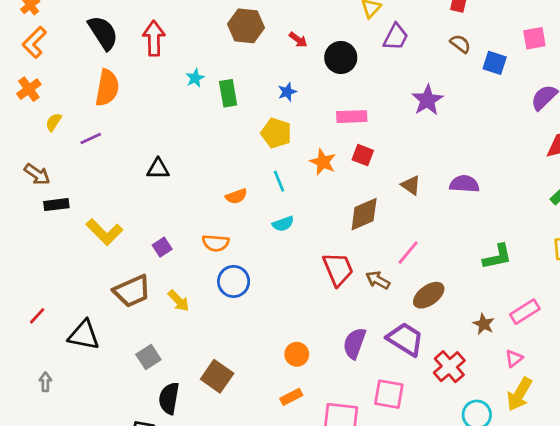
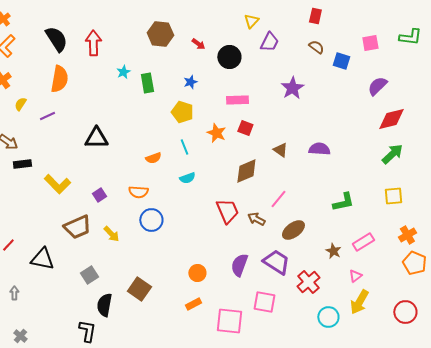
black triangle: (158, 169) -> (96, 138), size x1.4

